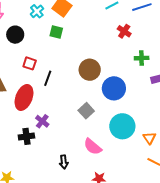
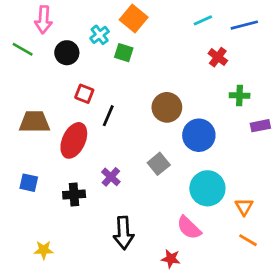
cyan cross: (37, 11) -> (100, 35), moved
purple cross: (42, 121) -> (111, 177), moved
pink semicircle: (93, 147) -> (189, 228), moved
black arrow: (64, 162) -> (124, 233), size x1.6

